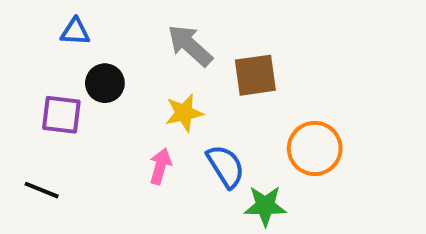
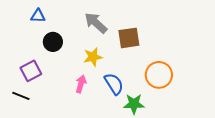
purple square: (61, 115) -> (31, 71), moved, turned -35

